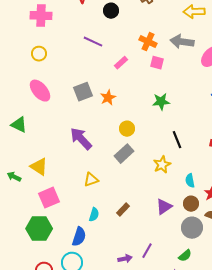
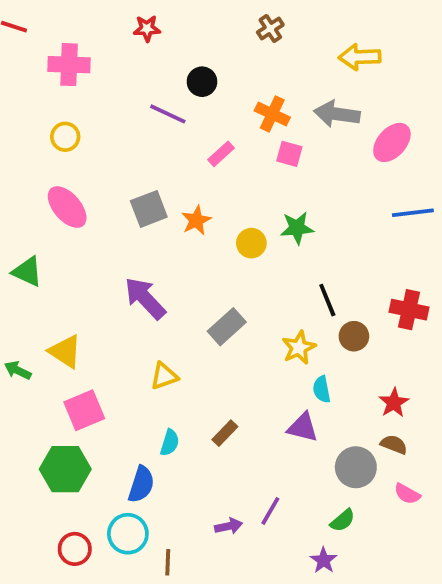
black circle: (111, 11) -> (202, 82), moved
yellow circle: (127, 129) -> (251, 243), moved
cyan semicircle: (190, 181) -> (322, 389), moved
brown circle: (191, 204) -> (354, 336), moved
purple triangle: (164, 207) -> (303, 427), turned 48

